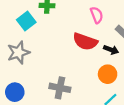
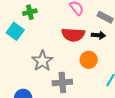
gray star: (18, 52) -> (42, 61), moved
orange circle: (108, 74) -> (89, 60), moved

